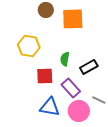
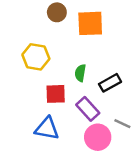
blue triangle: (50, 107) -> (47, 129), moved

